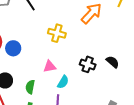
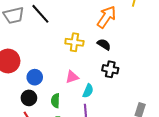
blue circle: (13, 48) -> (35, 77), moved
black semicircle: (113, 62) -> (104, 44), moved

